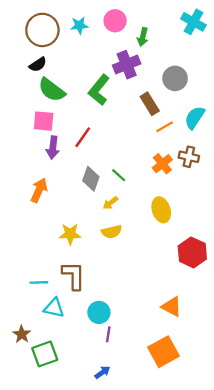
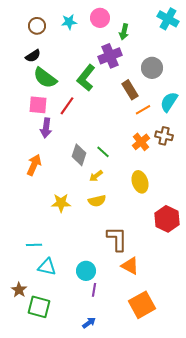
brown circle: (42, 30) -> (37, 26), size x0.6
red line: (83, 137) -> (67, 106), moved
brown L-shape: (74, 276) -> (117, 239), moved
orange triangle: (172, 307) -> (130, 266), moved
green square: (45, 354) -> (39, 307), turned 35

